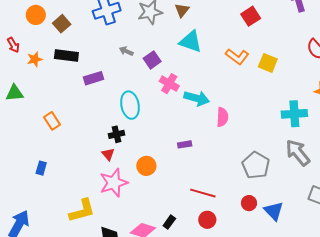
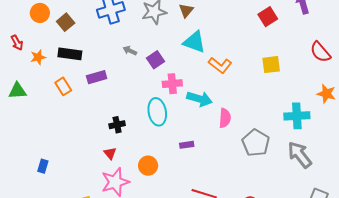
red square: (251, 16) -> (268, 17), moved
orange L-shape: (237, 57) -> (220, 65), moved
yellow square: (268, 63) -> (271, 65), turned -30
pink cross: (169, 84) -> (172, 84), turned -36
cyan ellipse: (130, 105) -> (157, 112), moved
orange rectangle: (52, 121) -> (63, 86), moved
black cross: (116, 134) -> (117, 125), moved
gray pentagon: (256, 165) -> (256, 143), moved

